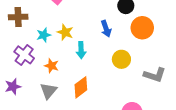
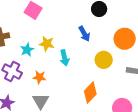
orange circle: (142, 28) -> (125, 39), moved
orange diamond: (81, 87) -> (90, 93), moved

